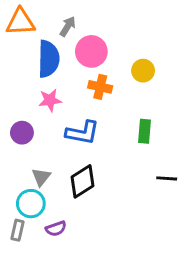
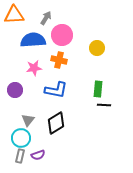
blue semicircle: (49, 59) -> (33, 40), turned -95
orange cross: (100, 87) -> (59, 60), moved
black line: (167, 178) -> (104, 105), moved
gray rectangle: (18, 230) -> (20, 156), moved

